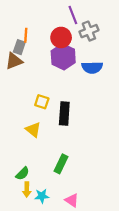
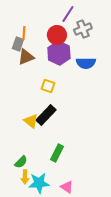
purple line: (73, 15) -> (68, 14), turned 54
brown triangle: (14, 61) -> (26, 57), moved
yellow square: (42, 102) -> (48, 86), moved
black rectangle: (64, 114) -> (46, 115), moved, turned 40
cyan star: (42, 196) -> (39, 183), size x1.5

